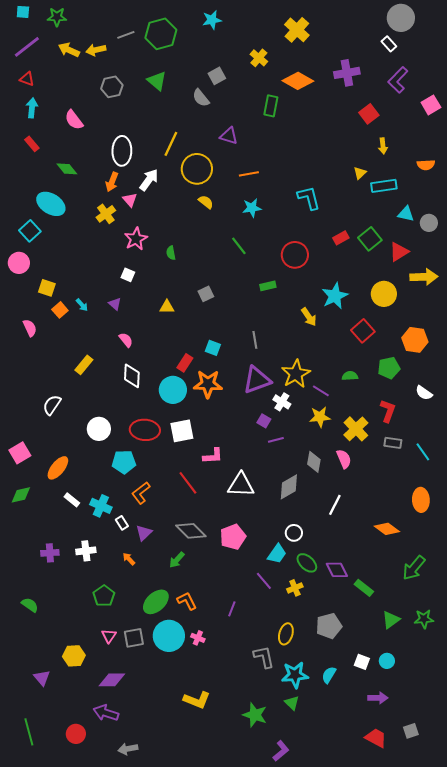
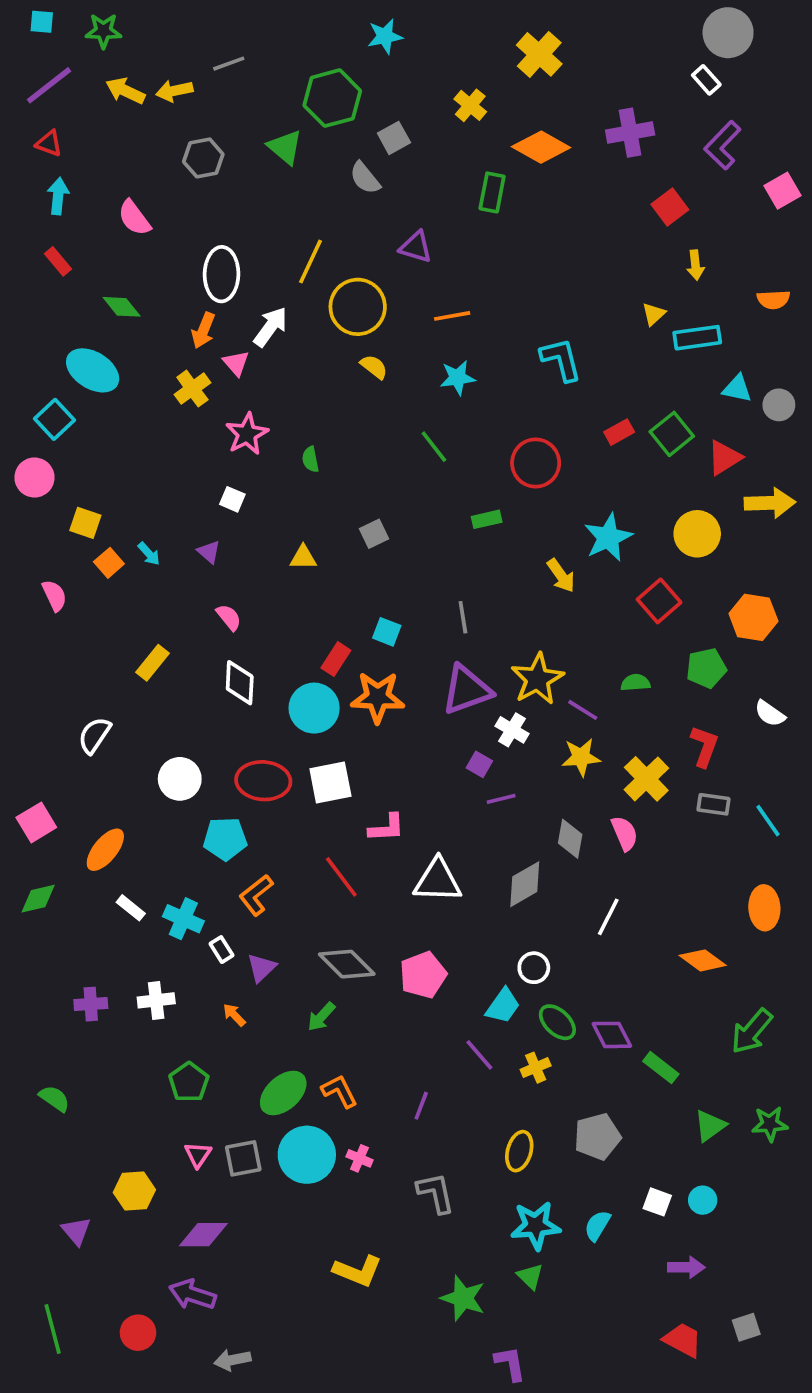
green hexagon: (161, 34) -> (332, 98), moved
gray L-shape: (264, 657) -> (436, 1193), moved
purple L-shape: (281, 751) -> (510, 1364), turned -60

